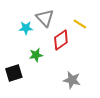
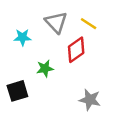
yellow line: (80, 24) -> (89, 24), moved
cyan star: (26, 28) -> (22, 37), moved

